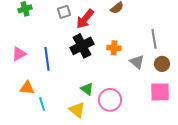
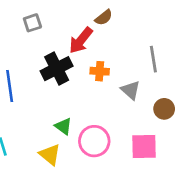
red arrow: (85, 19) -> (81, 40), moved
brown circle: (162, 64) -> (164, 109), moved
pink square: (160, 92) -> (144, 146), moved

